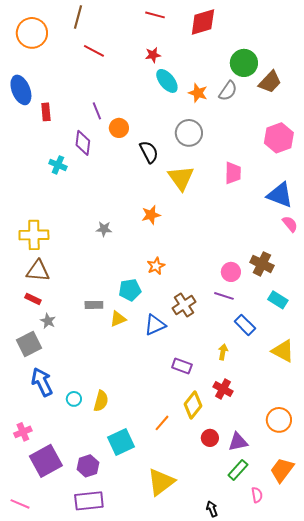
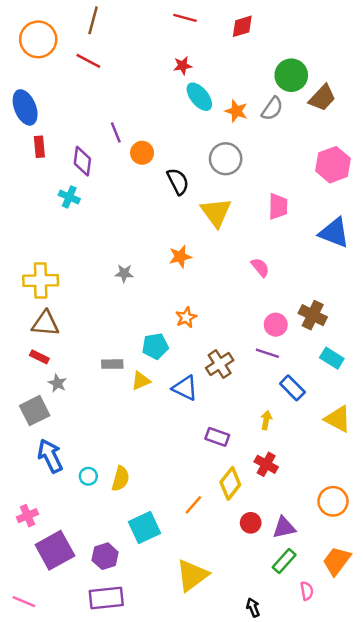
red diamond: (203, 22) -> (242, 26), size x0.7
red line: (94, 51) -> (88, 61), moved
red rectangle: (46, 112) -> (39, 147), moved
purple diamond: (83, 143) -> (82, 161), moved
pink semicircle: (290, 224) -> (260, 267), moved
blue triangle: (155, 325) -> (185, 388), turned 50

